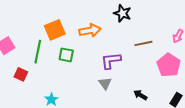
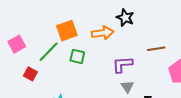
black star: (122, 13) -> (125, 18), moved
green line: (38, 52) -> (49, 52), turned 30
gray triangle: (105, 83) -> (127, 87), moved

